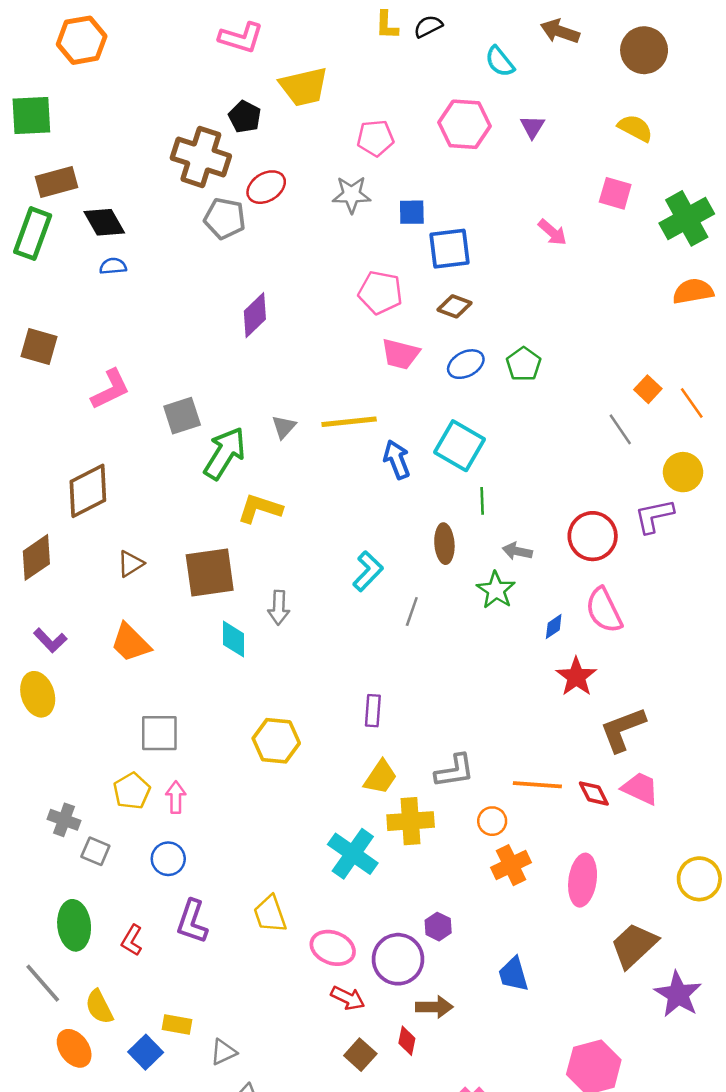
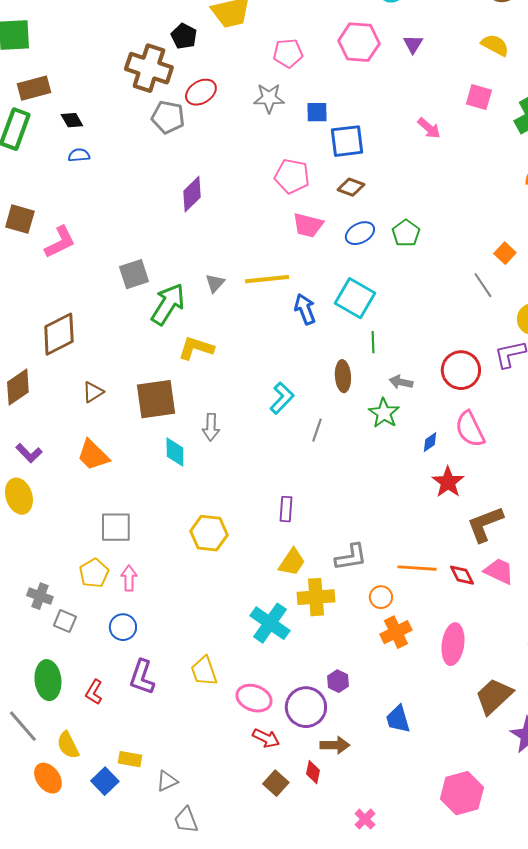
black diamond: (104, 222) -> (72, 120), size x0.7
pink L-shape: (110, 389) -> (60, 242), moved

